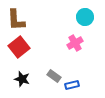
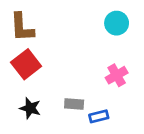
pink cross: (75, 43) -> (117, 75), moved
gray rectangle: (54, 76) -> (74, 104), turned -32

